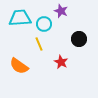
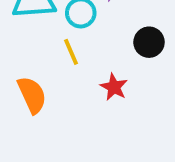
orange semicircle: (19, 66) -> (32, 95), turned -150

